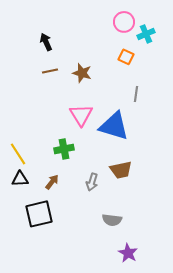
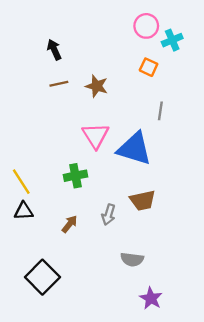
brown arrow: (52, 182) -> (70, 224), moved
black square: (39, 214) -> (42, 277), moved, turned -32

